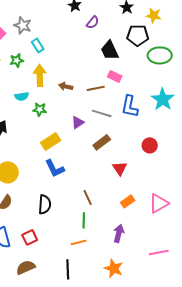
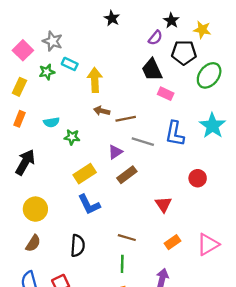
purple semicircle: (93, 22) -> (155, 38), moved
cyan rectangle: (38, 45) -> (70, 64), turned -32
green ellipse: (160, 55) -> (209, 75), turned -50
green star: (17, 60) -> (47, 72), moved
yellow arrow: (40, 75) -> (95, 80), moved
pink rectangle: (115, 76) -> (166, 94), moved
brown line: (96, 88) -> (126, 119), moved
brown rectangle: (102, 142) -> (127, 175), moved
brown line: (88, 197) -> (127, 238), turned -49

